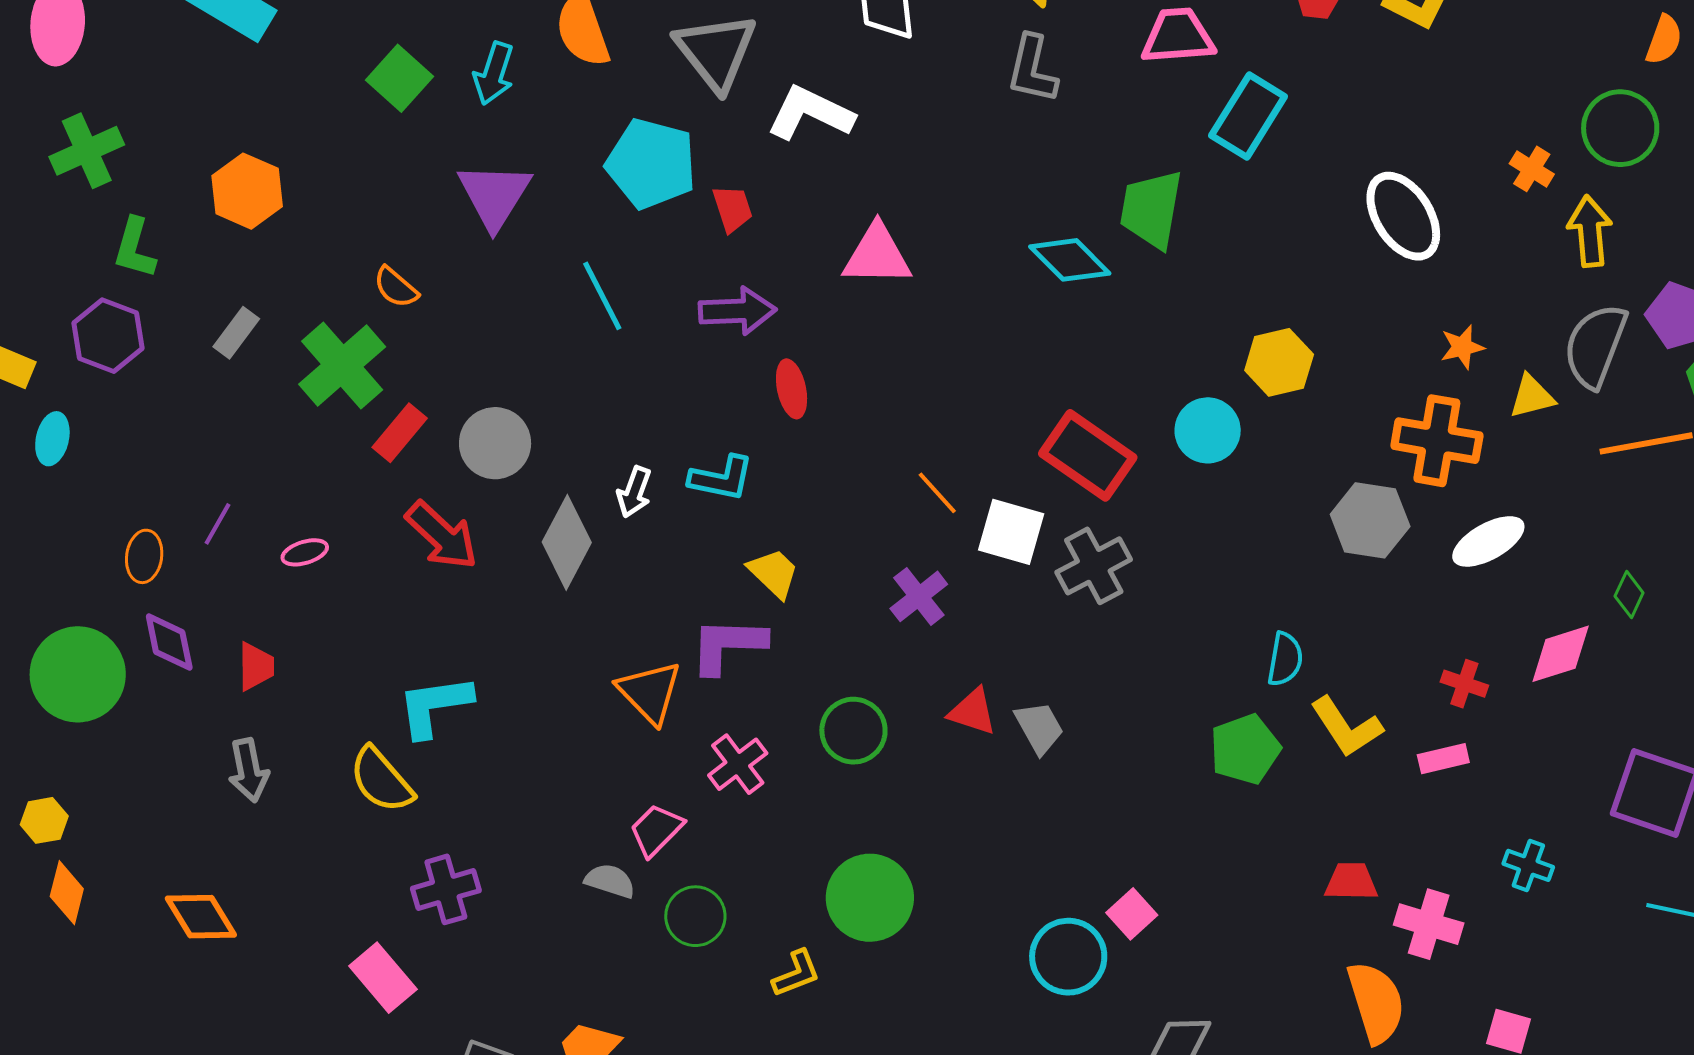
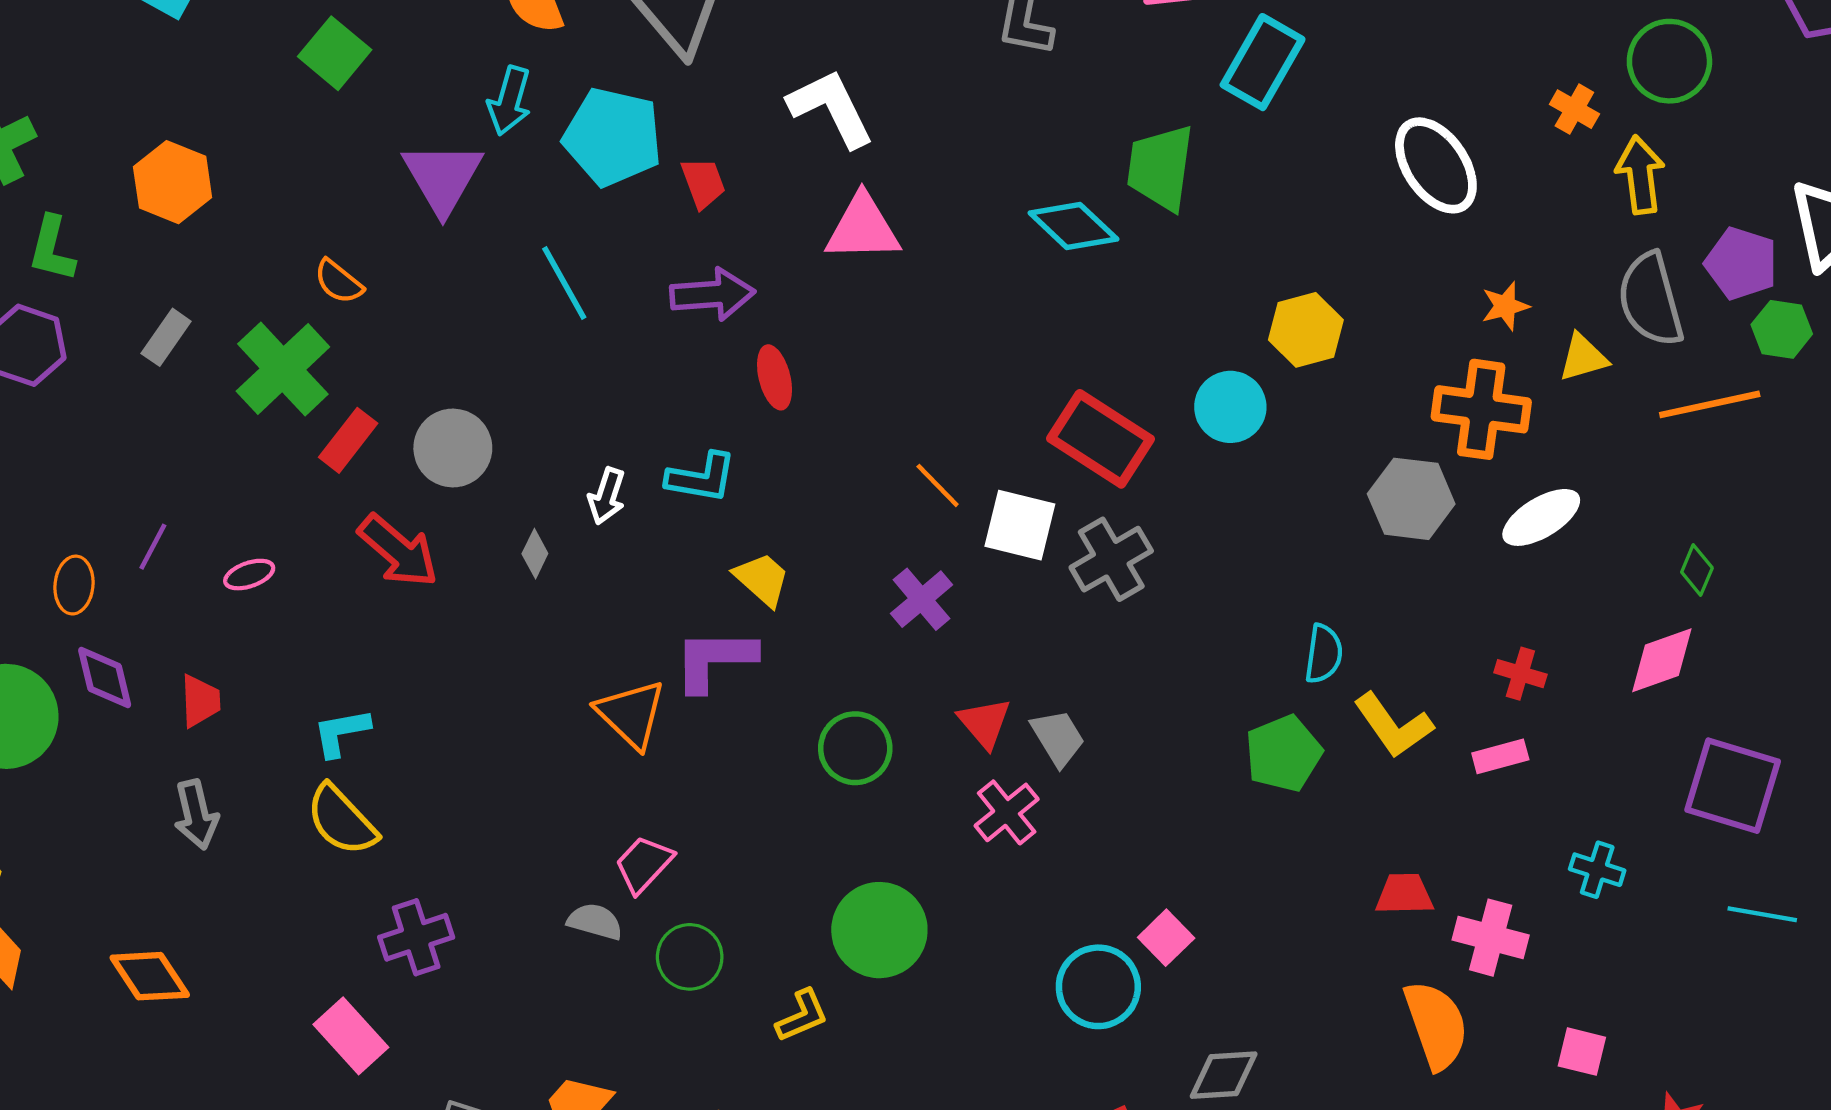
cyan arrow: (494, 73) -> (509, 101), moved
white L-shape: (810, 113) -> (831, 108), moved, turned 40
gray semicircle: (1595, 346) -> (1651, 300), turned -34
gray diamond: (567, 542) -> (535, 554), size x0.5
pink diamond: (1561, 654) -> (1662, 660), moved
cyan L-shape: (434, 706) -> (341, 732), moved, size x0.7
red triangle: (973, 712) -> (985, 723), turned 34
pink cross: (738, 764) -> (1007, 812), moved

